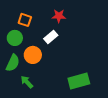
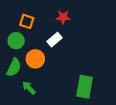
green rectangle: (79, 81) -> (85, 87), turned -65

